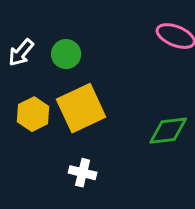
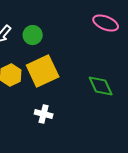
green diamond: (168, 131) -> (101, 86), turned 72

